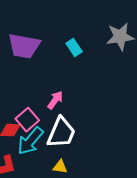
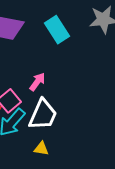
cyan rectangle: (74, 47) -> (57, 30), size x1.5

